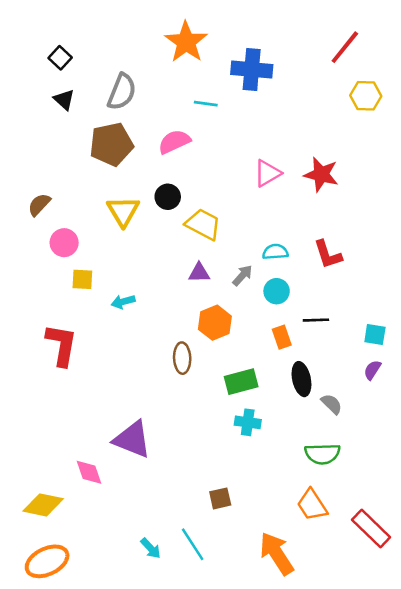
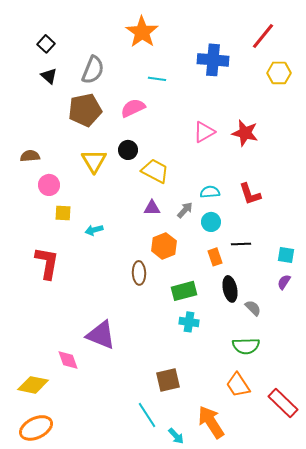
blue cross: (252, 70) -> (213, 60), moved
brown semicircle: (39, 205) -> (30, 156), turned 42
brown square: (220, 498) -> (168, 380), size x1.4
cyan arrow: (151, 548) -> (176, 436), moved

